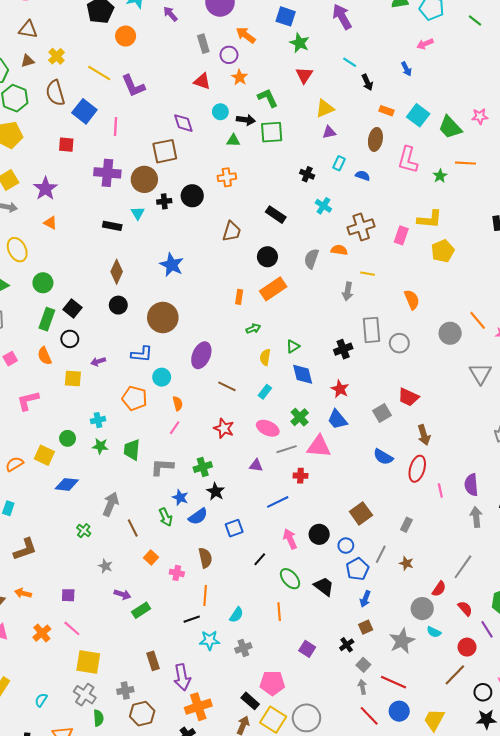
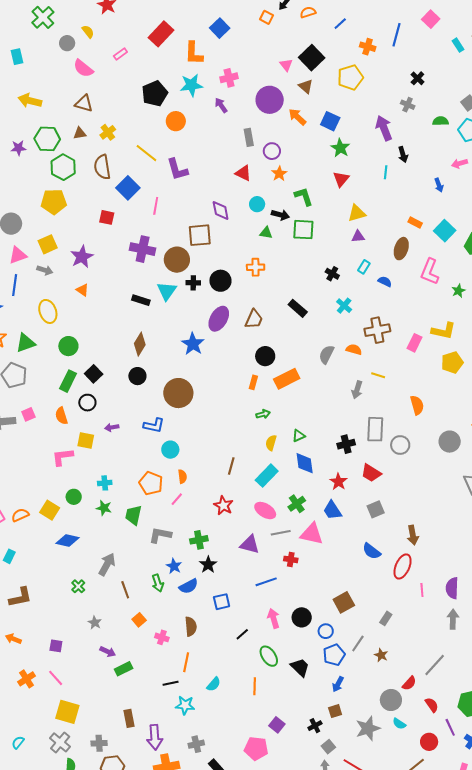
orange arrow: (246, 35) -> (297, 117), moved
cyan line: (350, 62) -> (386, 172), turned 56
black arrow: (367, 82) -> (403, 154), moved
cyan triangle: (138, 213) -> (167, 291), size x1.5
black circle: (267, 257) -> (265, 356), moved
purple ellipse: (201, 355) -> (219, 319), moved
brown line: (227, 386) -> (231, 466), turned 72
cyan rectangle: (265, 392) -> (267, 476), size x1.6
red trapezoid: (408, 397) -> (371, 473), moved
orange pentagon: (135, 398) -> (151, 483), moved
pink L-shape: (28, 401) -> (62, 457), moved
purple triangle: (256, 465) -> (250, 544), size x1.5
gray cross: (243, 648) -> (196, 744), moved
pink pentagon: (272, 683) -> (256, 748), moved

